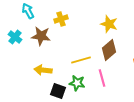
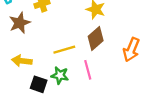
brown star: (41, 36) -> (20, 23), turned -30

